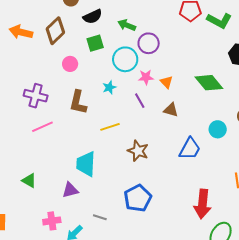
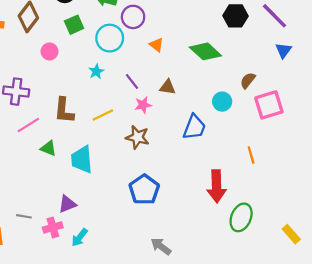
pink star: (146, 77) -> (143, 105), moved
orange triangle: (167, 82) -> (156, 45), moved
brown L-shape: (78, 102) -> (64, 110), moved
green triangle: (29, 181) -> (48, 148), moved
purple triangle: (70, 190) -> (67, 204), moved
gray line: (100, 217) -> (24, 216), moved

